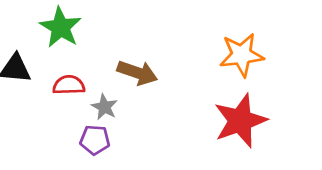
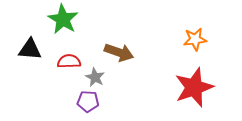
orange star: (242, 55) -> (195, 39), size x0.7

